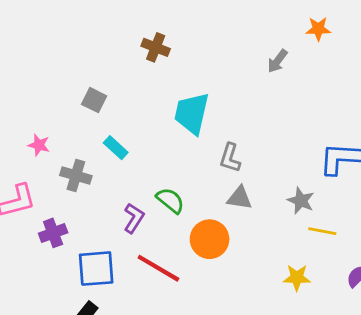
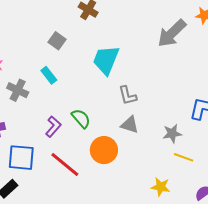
gray arrow: (277, 61) -> (172, 33), size x1.8
gray square: (94, 100) -> (57, 41), moved
gray L-shape: (230, 158) -> (128, 95), turned -40
gray star: (301, 201) -> (172, 134), turned 30

